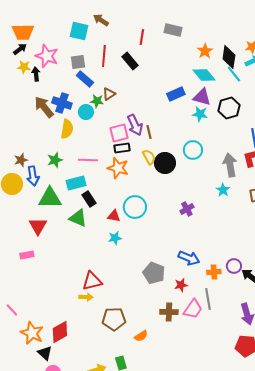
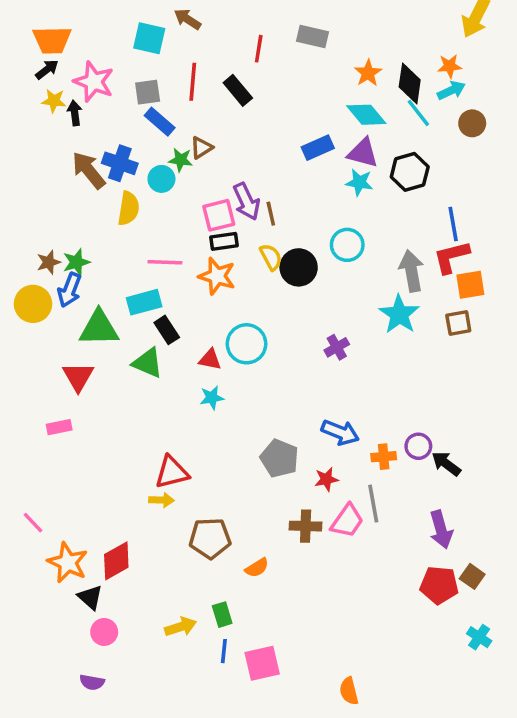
green star: (55, 160) -> (76, 262), moved
blue arrow: (33, 176) -> (69, 290), turned 30
cyan star: (223, 190) -> (399, 314), size x1.6

